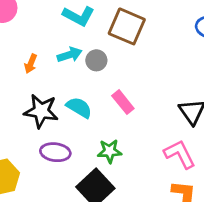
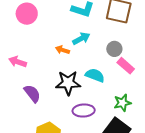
gray circle: (96, 60) -> (114, 49), moved
orange arrow: (31, 64) -> (62, 50), moved, turned 96

